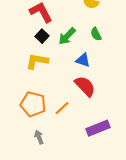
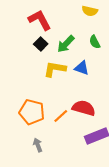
yellow L-shape: (37, 61) -> (55, 69), moved
red semicircle: (85, 86) -> (84, 108), moved, turned -30

